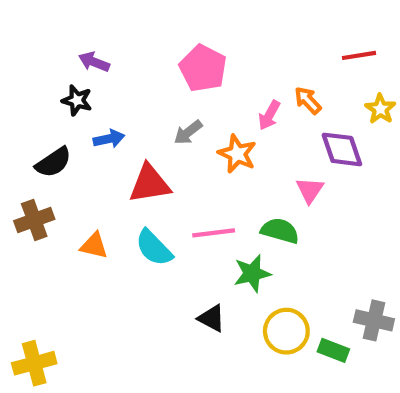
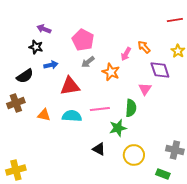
red line: (359, 55) -> (175, 20), moved
pink pentagon: (203, 68) -> (83, 40), moved
green semicircle: (280, 231) -> (131, 108), turned 78
cyan semicircle: (154, 248) -> (72, 116), turned 138
green rectangle: (333, 350) -> (163, 174), moved

